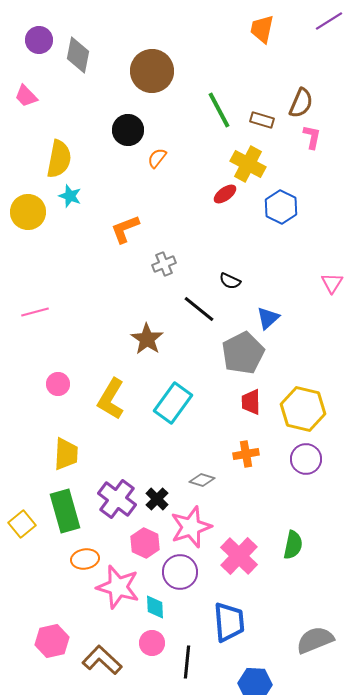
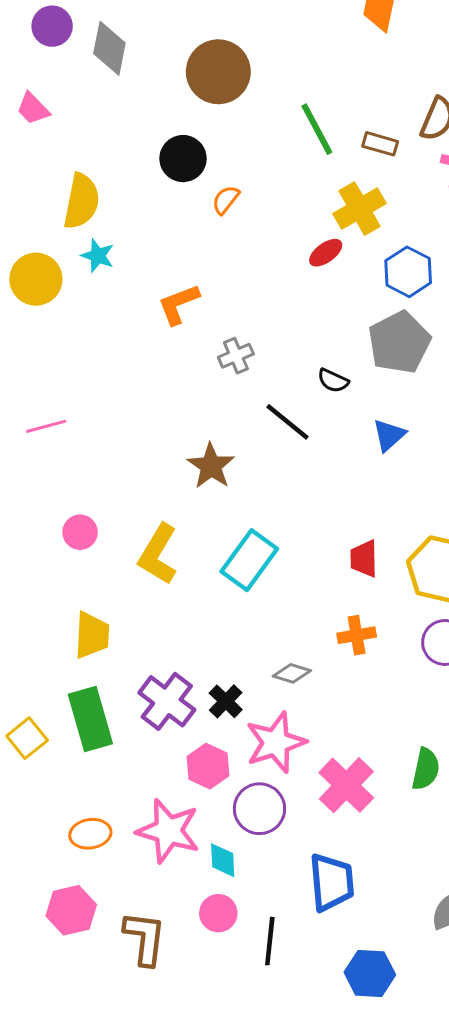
yellow cross: (248, 164) -> (360, 209), turned 32
gray pentagon: (243, 353) -> (399, 342), moved
orange ellipse: (85, 559) -> (90, 834), moved
brown L-shape: (102, 660) -> (145, 938), turned 54

